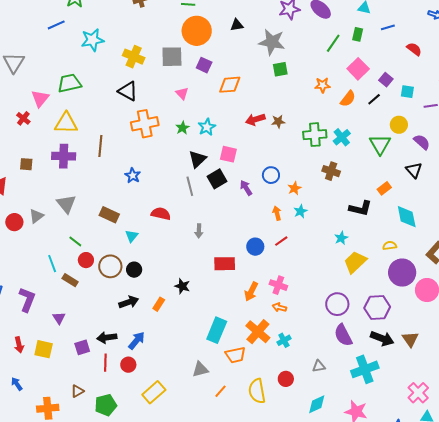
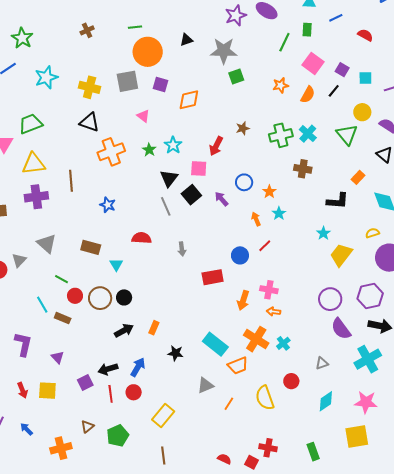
red arrow: (255, 119) -> (216, 146), moved, turned -36
black star: (182, 286) -> (176, 353), moved
cyan rectangle: (217, 330) -> (215, 344), turned -65

